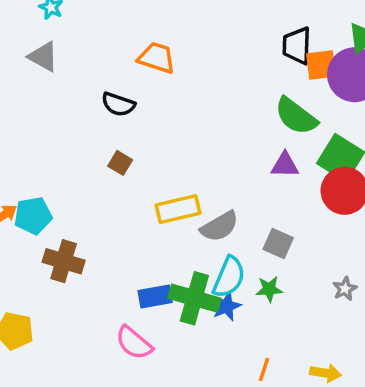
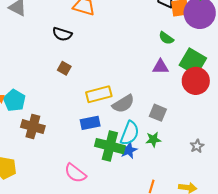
green semicircle: (296, 116) -> (166, 38), size x0.6
cyan pentagon: (33, 216) -> (14, 100), turned -30
gray star: (345, 289) -> (197, 146), moved
blue rectangle: (155, 297) -> (90, 123), moved

